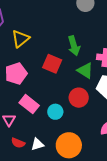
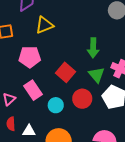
red square: (52, 64) -> (66, 72), moved
red semicircle: (18, 143) -> (11, 124), turned 48

